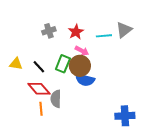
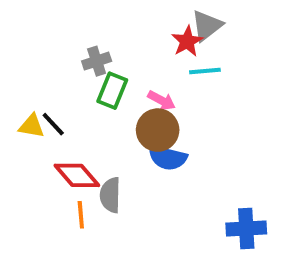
gray triangle: (124, 30) -> (207, 26), moved
red star: (76, 32) -> (187, 41), moved
green rectangle: (63, 64) -> (112, 91), moved
black line: (39, 67) -> (53, 124), moved

